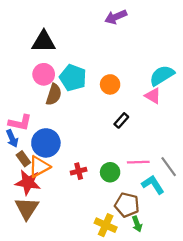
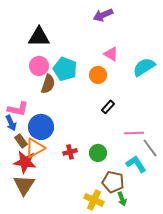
pink triangle: (153, 96) -> (111, 54), moved
pink line: (138, 162) -> (134, 133), moved

